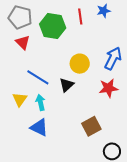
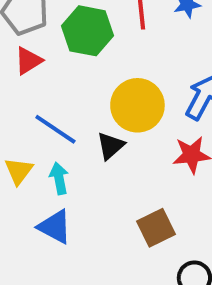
red triangle: (23, 42) -> (28, 61), turned 42
yellow circle: (80, 64) -> (137, 105), size x1.4

